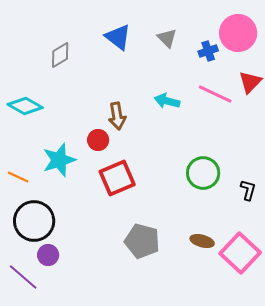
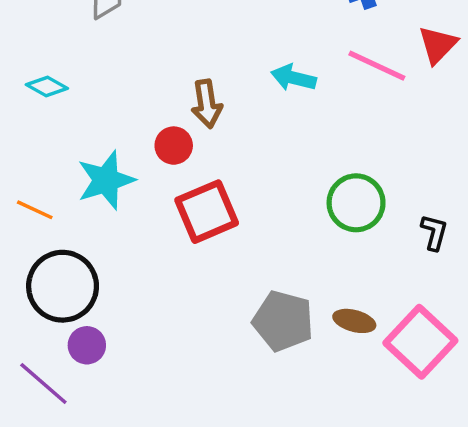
cyan diamond: (25, 106) -> (47, 86), size x0.7
gray pentagon: (142, 241) -> (283, 321), moved

